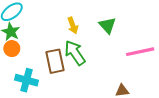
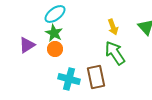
brown rectangle: (55, 61) -> (96, 77), moved

